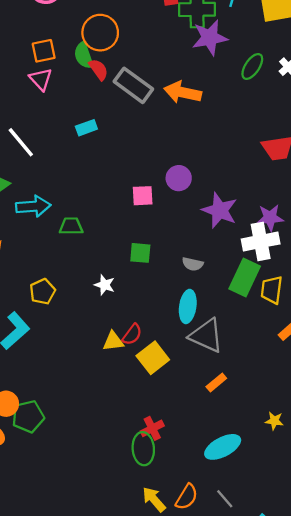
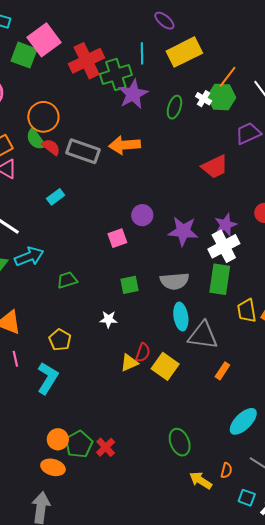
cyan arrow: (33, 206) -> (29, 257), moved
gray semicircle: (193, 264) -> (174, 281), size x1.6
yellow trapezoid: (272, 290) -> (247, 311), moved
red cross: (152, 428) -> (106, 447), moved
orange semicircle: (187, 497) -> (226, 470), size x0.7

